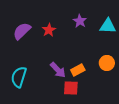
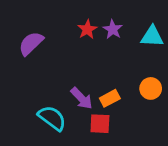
red star: (49, 30) -> (87, 29), moved
cyan semicircle: (19, 77) -> (52, 118), moved, turned 110

